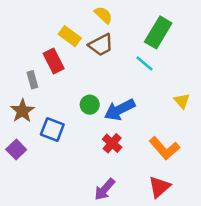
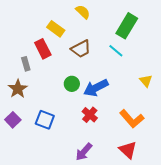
brown trapezoid: (101, 45) -> (81, 49), moved
blue square: (52, 130) -> (45, 120), moved
red triangle: (159, 187) -> (128, 150), turned -36

